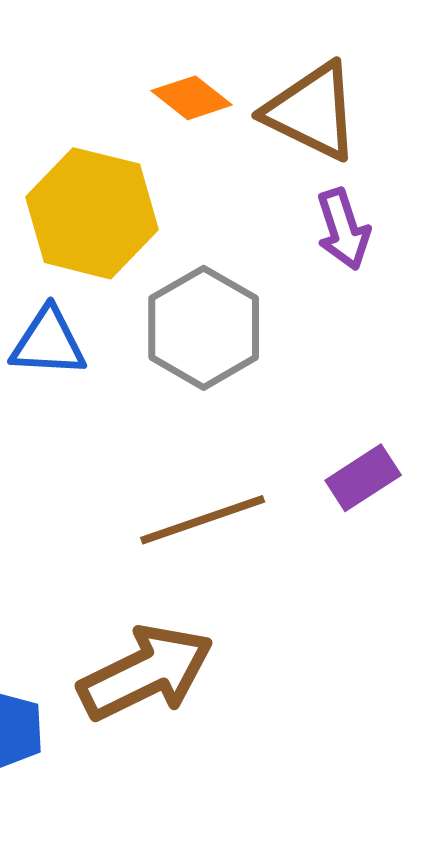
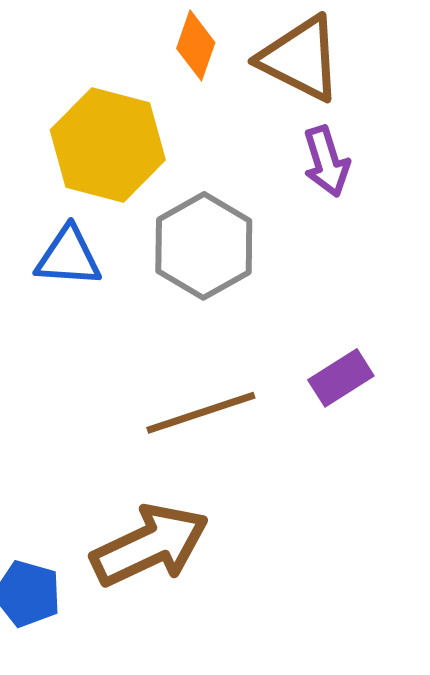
orange diamond: (192, 98) -> (196, 45), turned 70

